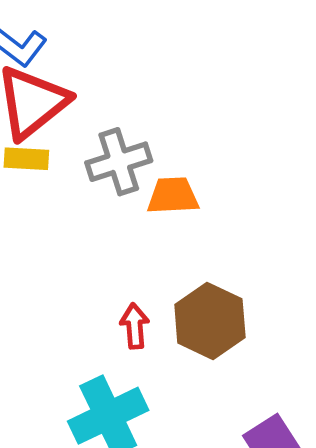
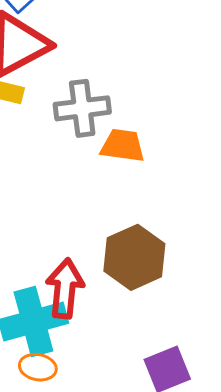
red arrow: (135, 326) -> (65, 288), moved, size x1.5

